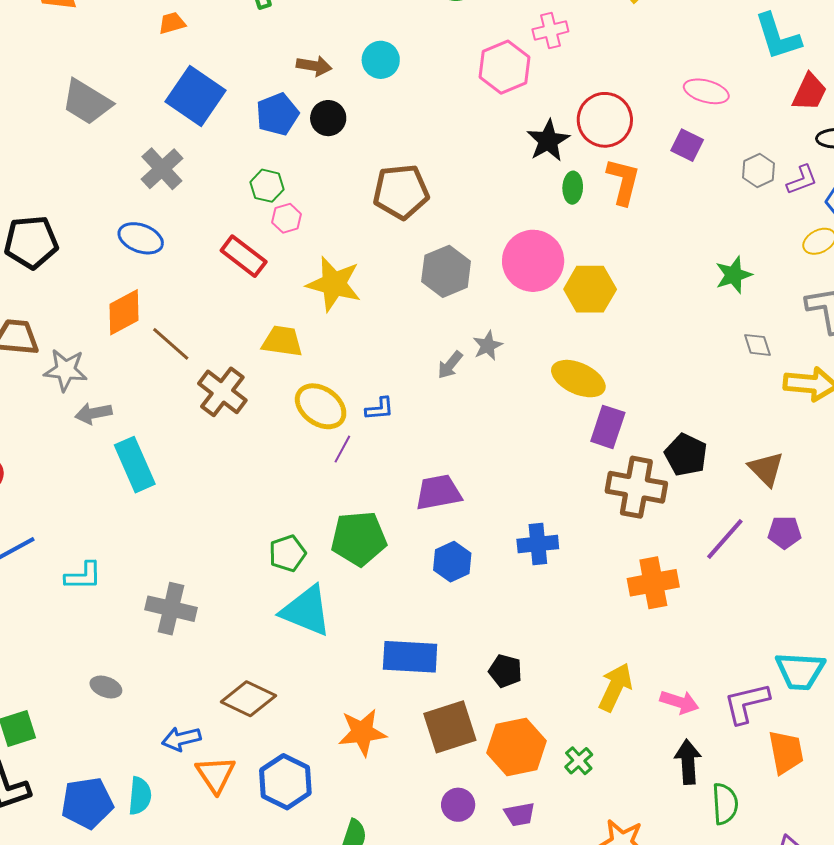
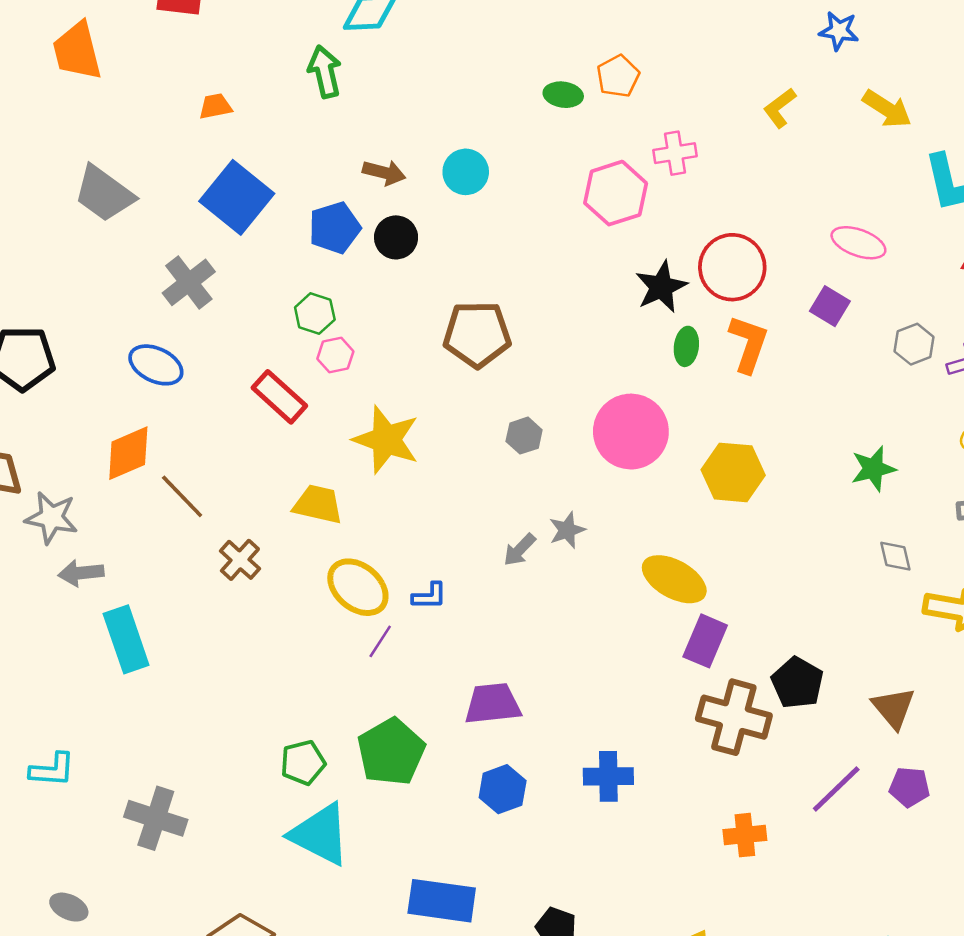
gray hexagon: (446, 271) -> (524, 436), size x0.6
yellow hexagon: (590, 289) -> (733, 472), moved
brown cross: (222, 392) -> (240, 560), size x0.7
green pentagon: (359, 539) -> (391, 752), turned -30
orange cross: (653, 583) -> (745, 835), size x0.7

